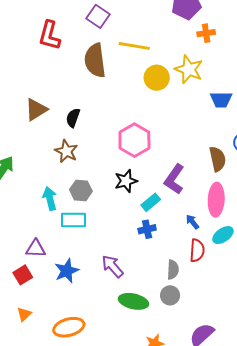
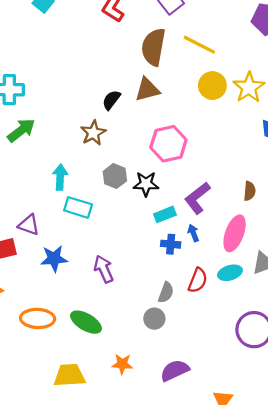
brown triangle: (36, 110) -> (147, 89), moved
brown semicircle: (218, 159) -> (250, 191), size x0.7
gray hexagon: (81, 190) -> (115, 176), moved
blue arrow: (192, 222) -> (193, 233), moved
blue cross: (147, 229) -> (171, 244), moved
green ellipse: (134, 301) -> (86, 322), moved

